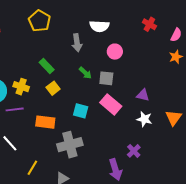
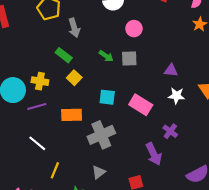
gray arrow: (77, 43) -> (74, 28), moved
pink rectangle: (111, 104) -> (141, 105), moved
yellow line: (32, 168) -> (55, 170), moved

